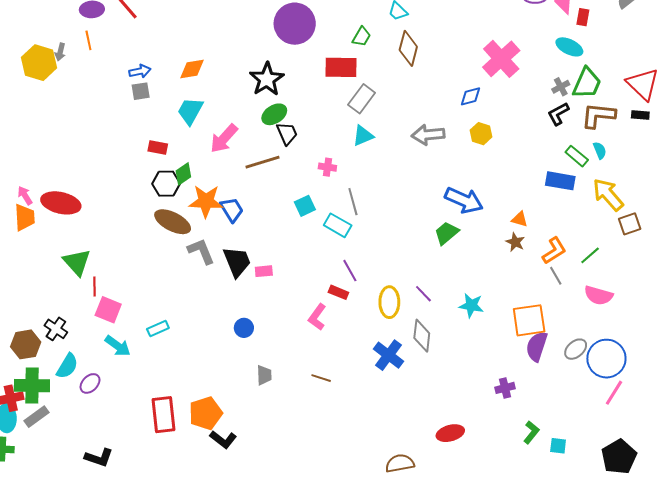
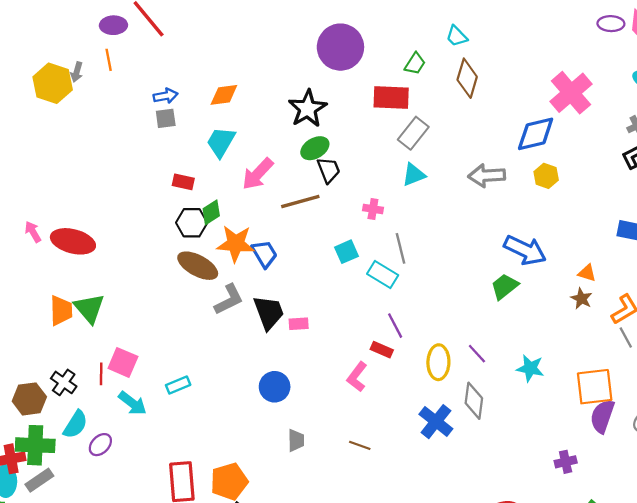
blue diamond: (471, 96) -> (536, 134), size x1.6
orange trapezoid: (25, 217) -> (61, 310), moved
gray L-shape: (201, 251) -> (229, 300), turned 84
red line: (95, 286) -> (101, 374), moved
blue circle: (244, 328) -> (275, 387), size x1.4

